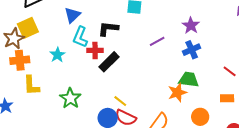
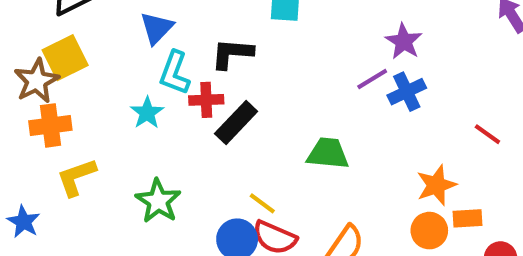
purple line: (157, 41) -> (372, 79), moved
cyan star: (57, 55) -> (147, 113), moved
green trapezoid: (189, 80) -> (328, 153), moved
yellow L-shape: (31, 85) -> (76, 177), turned 75
orange star: (177, 93) -> (436, 185), moved
orange rectangle: (227, 98) -> (468, 218), moved

